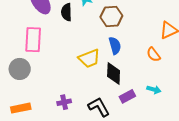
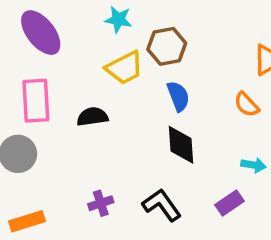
black semicircle: (66, 12) -> (92, 117), moved, turned 90
yellow trapezoid: (89, 58) -> (124, 68), moved
purple rectangle: (127, 96) -> (229, 203), moved

